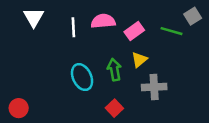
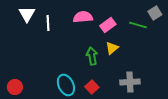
white line: (73, 27) -> (48, 23), moved
cyan ellipse: (82, 77) -> (66, 85), moved
gray cross: (154, 87) -> (130, 82), moved

